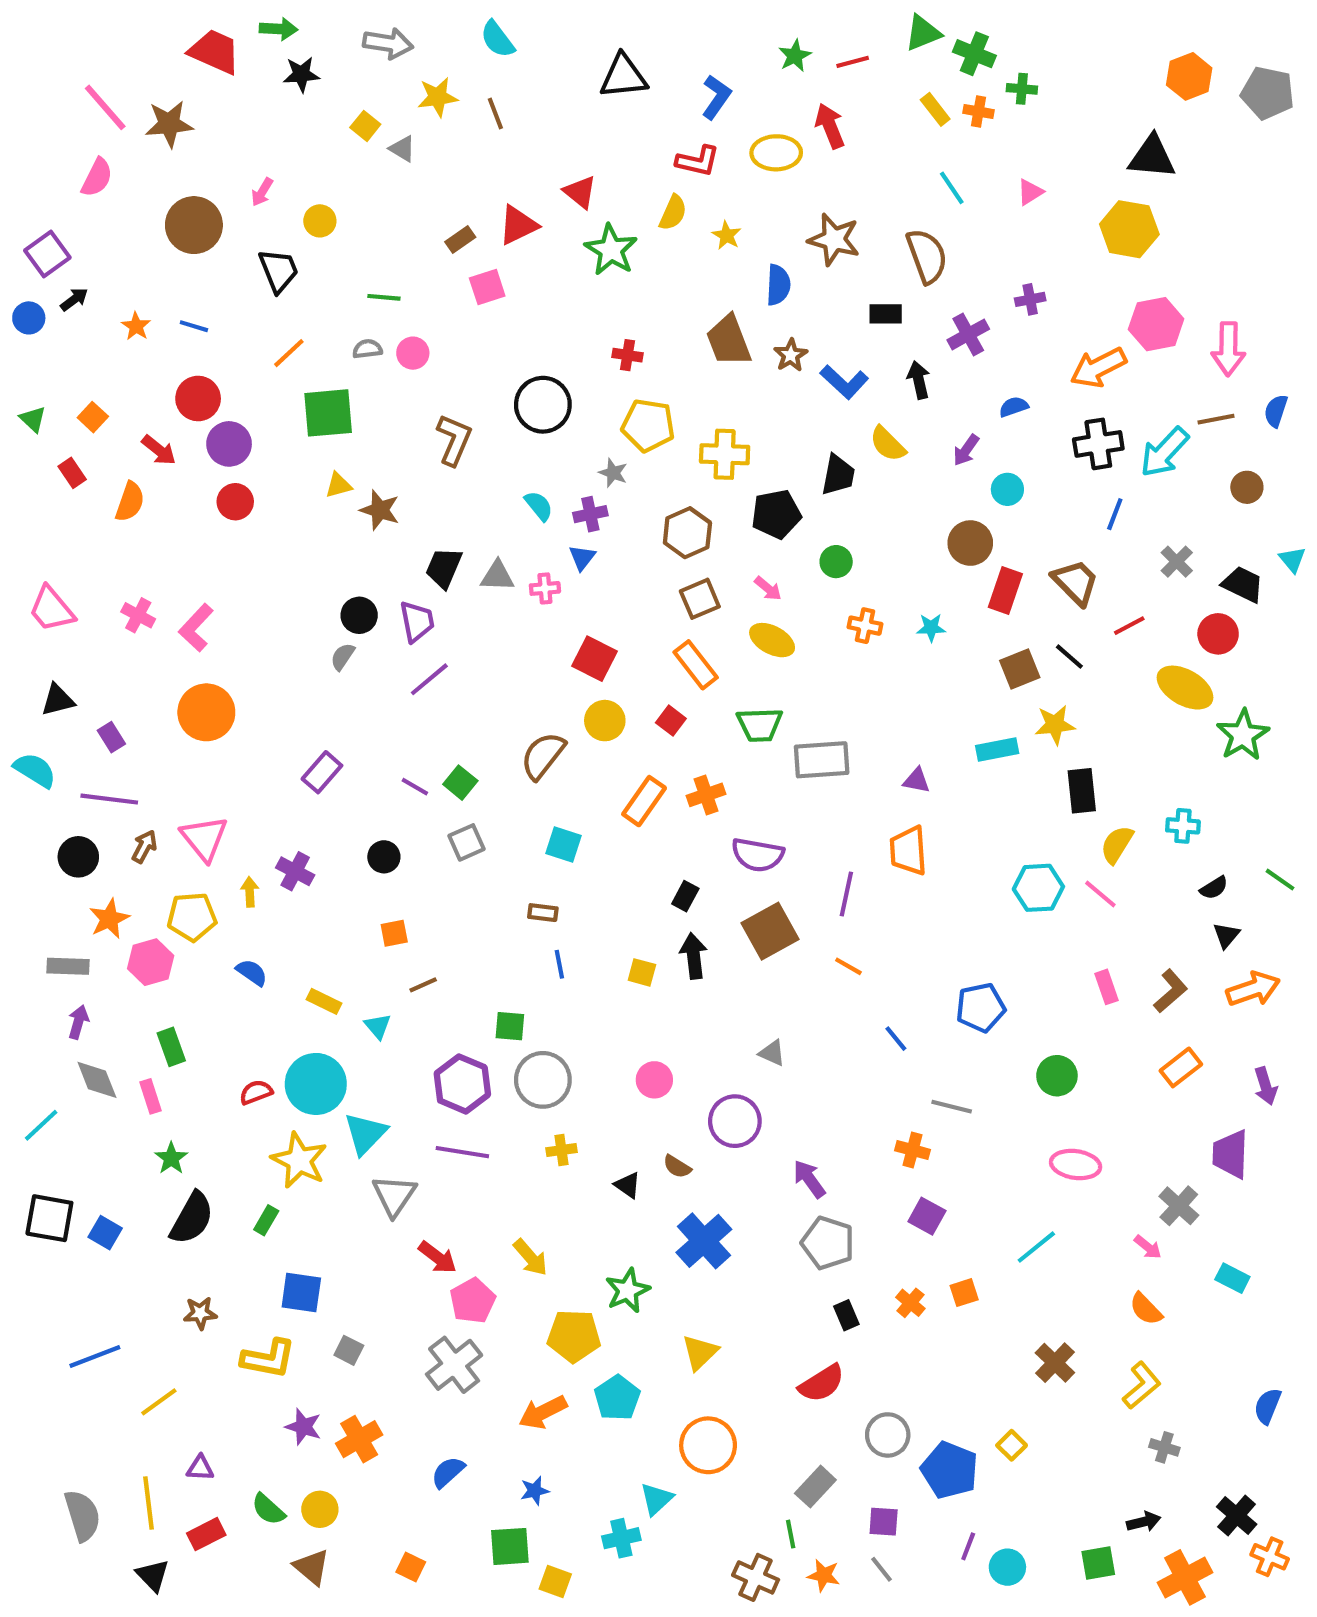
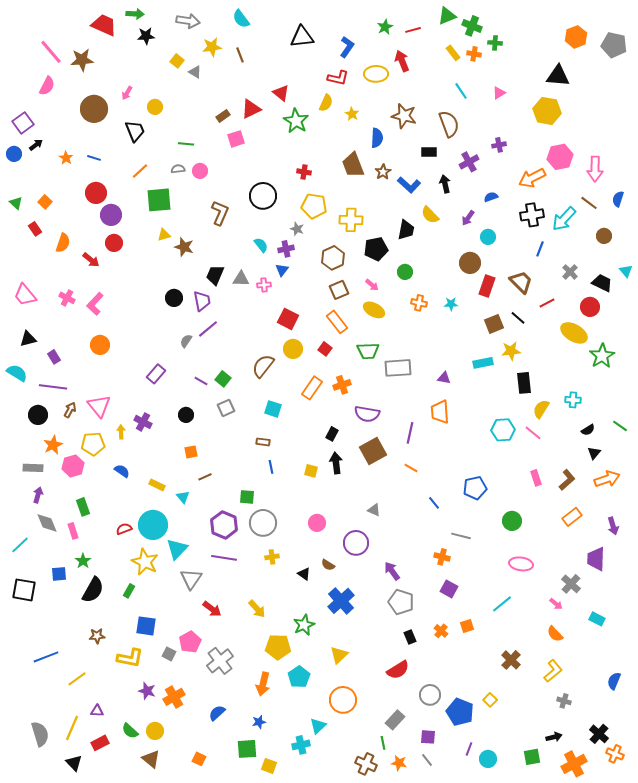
brown line: (1216, 419) -> (589, 203), turned 48
red arrow: (159, 450) -> (91, 260), moved
gray semicircle: (343, 657) -> (186, 341), moved
orange circle: (206, 712) -> (100, 345), size x0.7
blue square: (105, 1233) -> (59, 574), moved, turned -35
pink pentagon: (473, 1301) -> (190, 642), moved
orange arrow: (543, 1412) -> (263, 684), turned -50
yellow line: (149, 1503) -> (72, 728), turned 30

